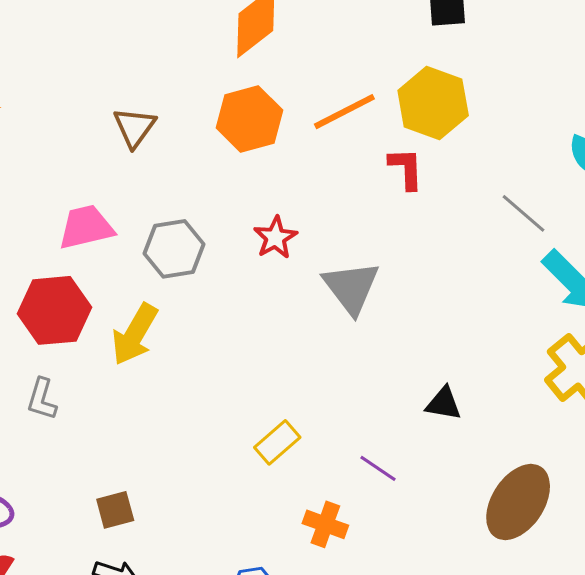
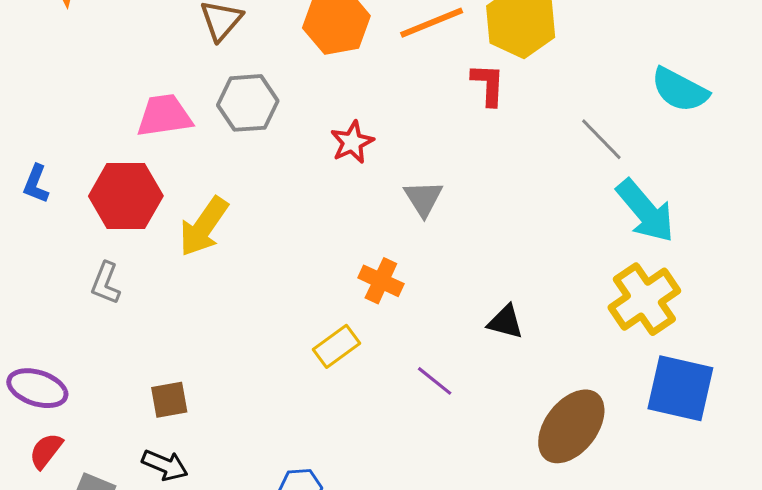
gray hexagon: (174, 249) -> (248, 103), moved
gray triangle: (351, 287) -> (423, 198), size x0.7
orange cross: (325, 524) -> (381, 281), moved

